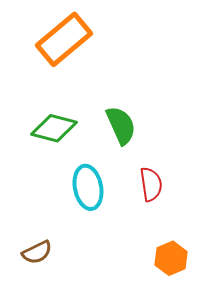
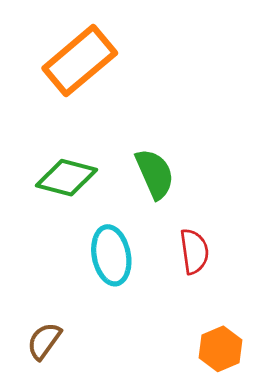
brown semicircle: (37, 252) -> (44, 341), turned 152

